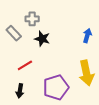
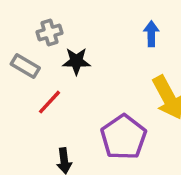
red line: (25, 65) -> (50, 102), moved

